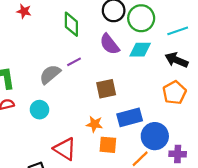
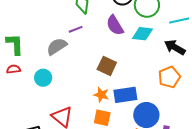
purple line: (74, 62) -> (76, 29), moved
brown square: (106, 89) -> (107, 66), turned 30
orange star: (95, 124) -> (101, 95), moved

